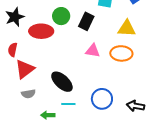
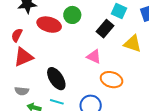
black rectangle: (86, 21) -> (105, 29), moved
orange ellipse: (121, 53) -> (112, 80), moved
gray semicircle: (28, 94) -> (22, 91), moved

